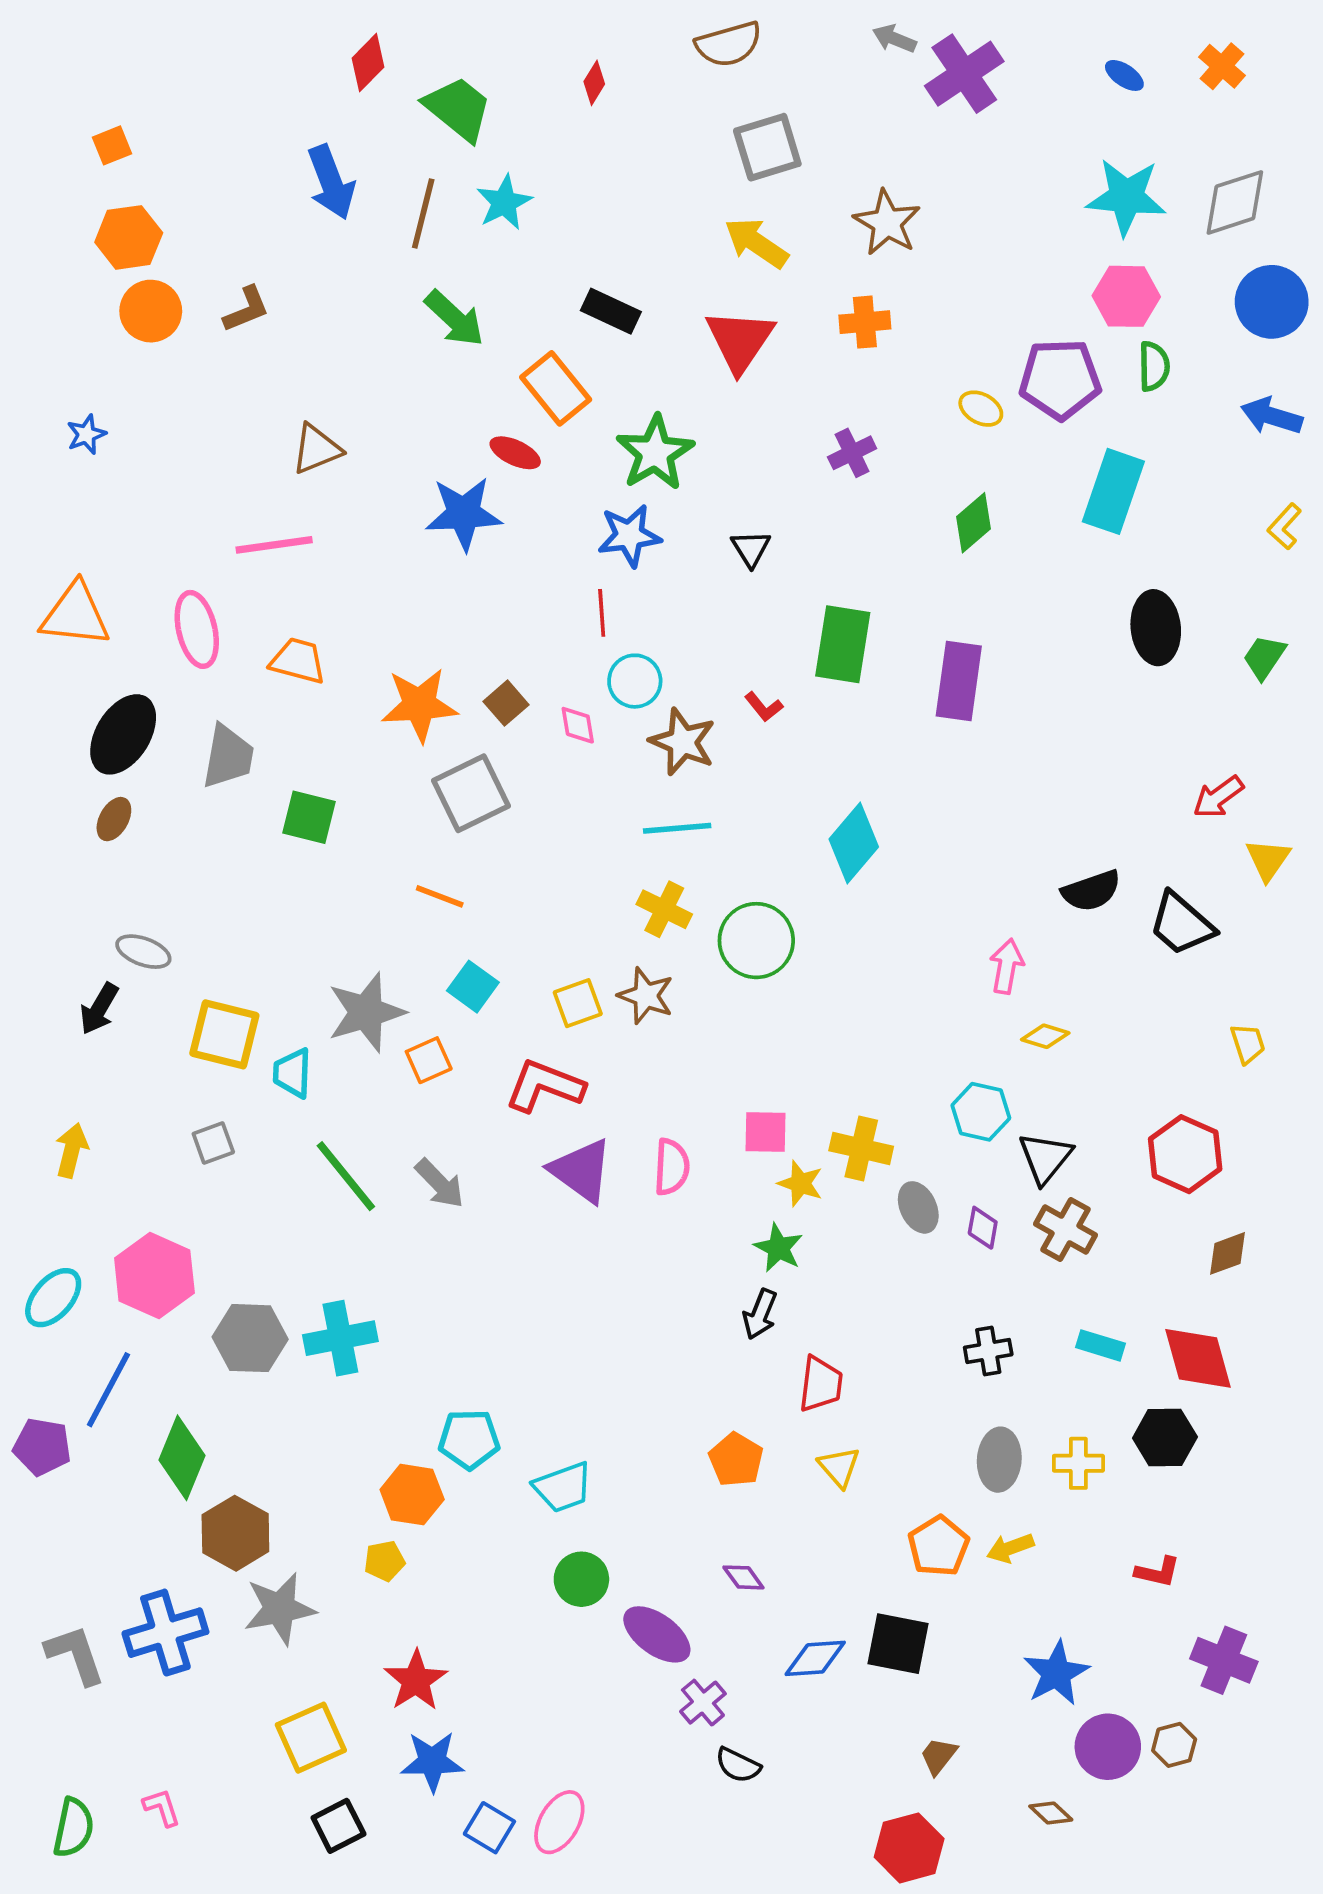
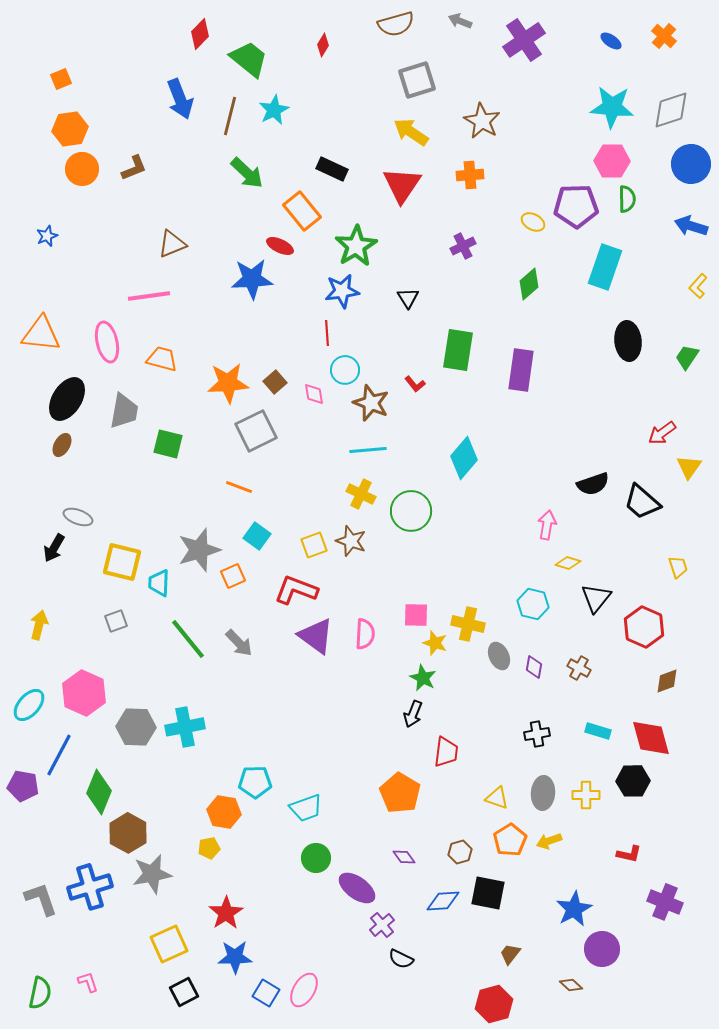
gray arrow: (894, 39) -> (460, 21), moved
black triangle: (1045, 1158) -> (596, 598), moved
brown cross: (1066, 1230) -> (579, 668), size x0.7
orange pentagon: (736, 1460) -> (400, 793), size x1.4
yellow triangle: (839, 1467) -> (497, 798), moved, turned -30
brown hexagon: (1174, 1745) -> (460, 852), moved

